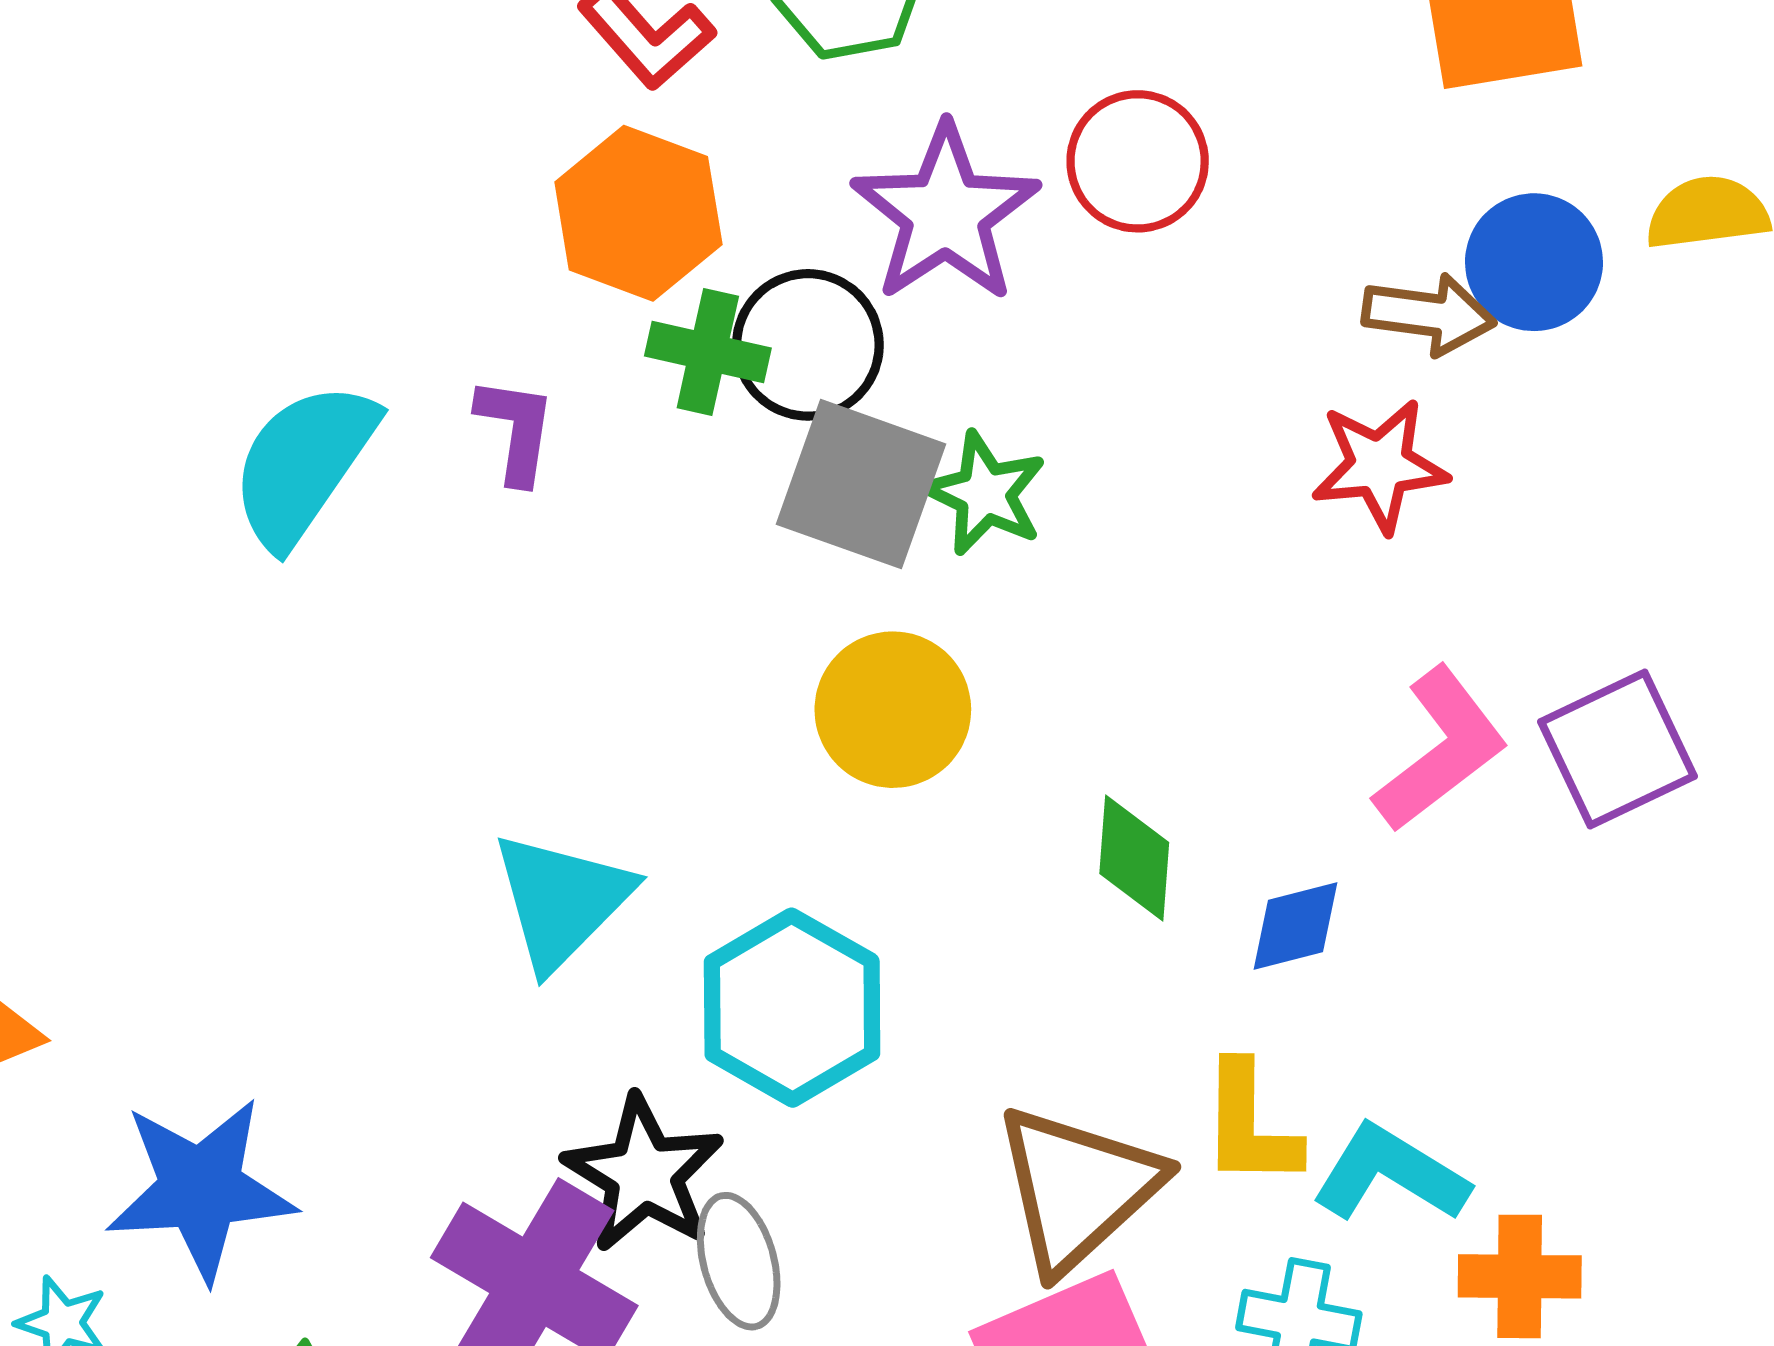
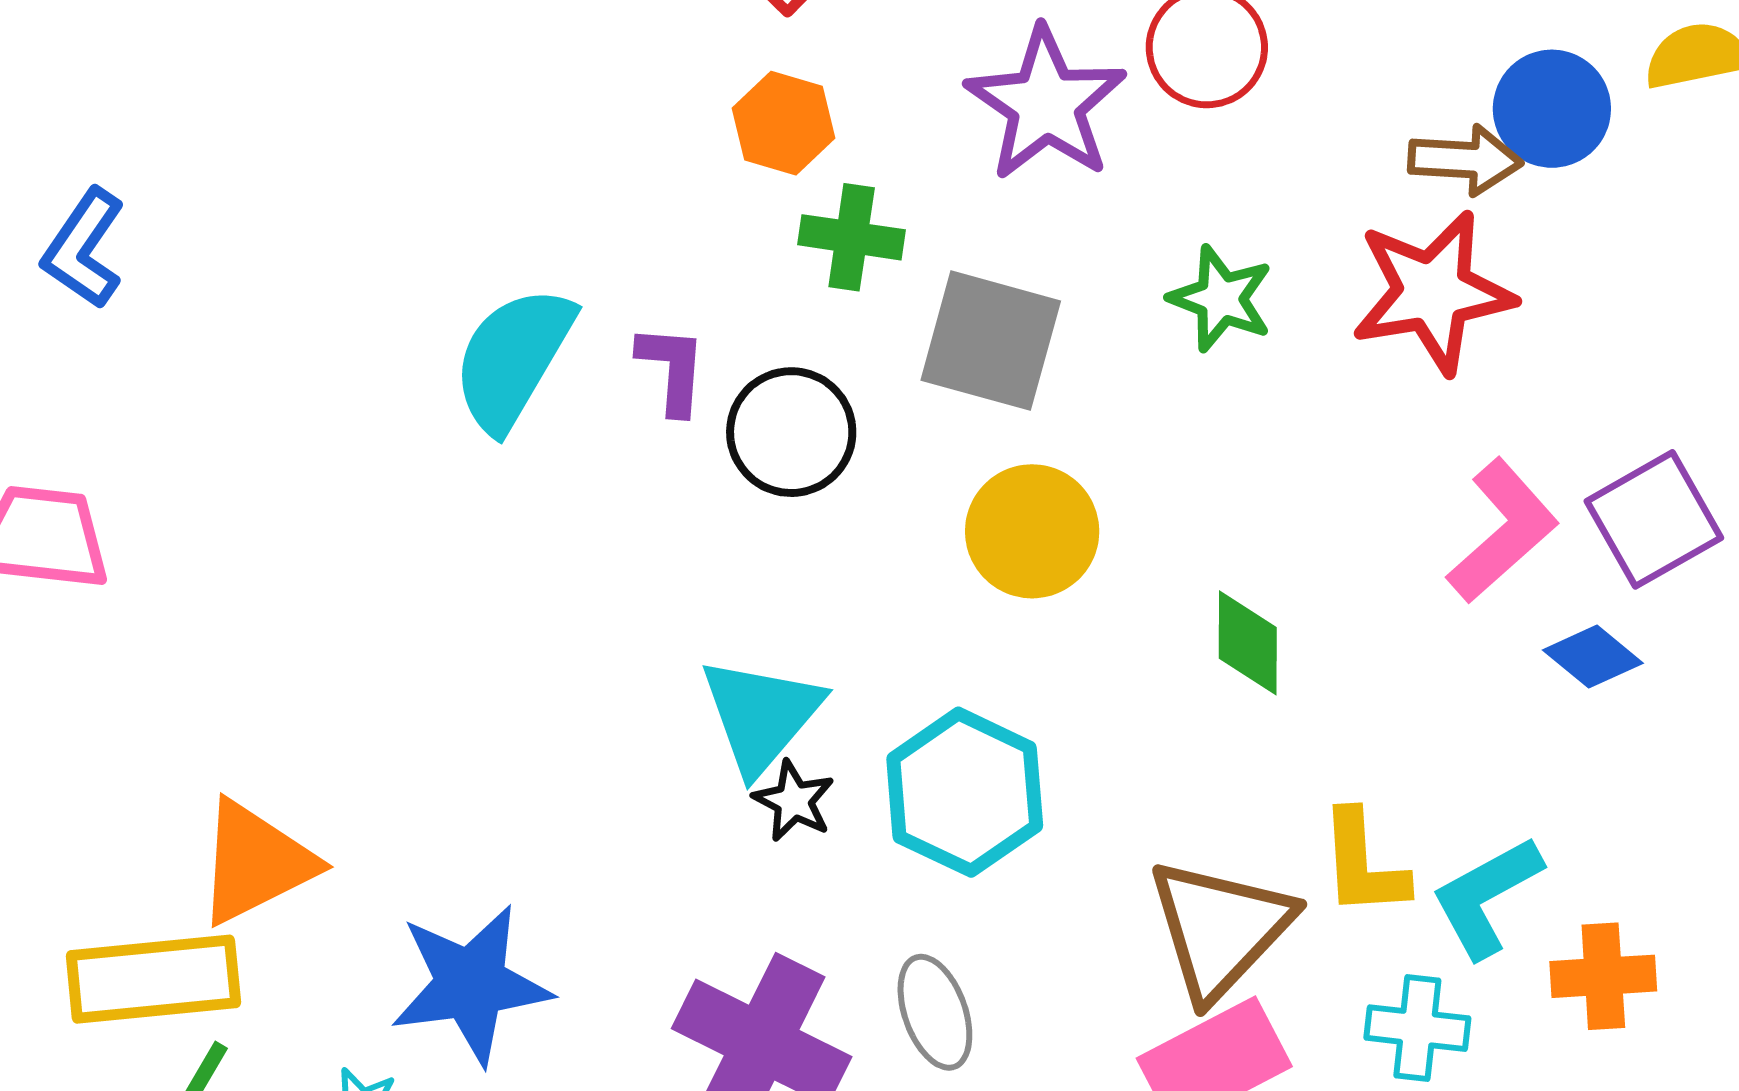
orange hexagon: (638, 213) -> (784, 123), size x0.7
black circle: (808, 345) -> (791, 432), moved
purple L-shape: (516, 430) -> (672, 369), moved
red star: (1380, 466) -> (1433, 292), size x1.4
green star: (985, 493) -> (1221, 299), moved
blue diamond: (1295, 926) -> (1593, 657), moved, turned 58
black star: (644, 1174) -> (794, 801), moved, size x0.6
cyan L-shape: (1390, 1174) -> (1486, 897), turned -56

